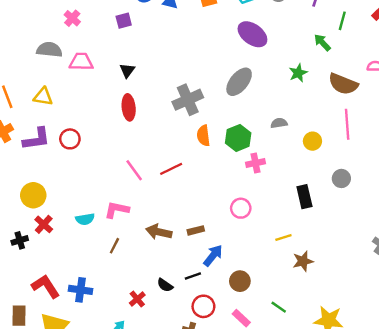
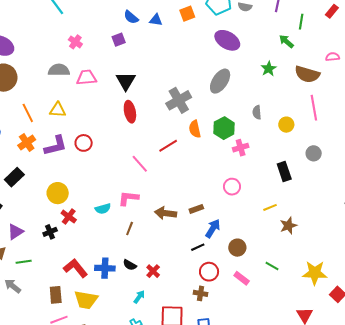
black triangle: (127, 70) -> (126, 81), size x1.5
gray semicircle: (279, 123) -> (257, 112), turned -80
red line: (171, 169) -> (168, 146), moved
black semicircle: (165, 285) -> (130, 265), moved

